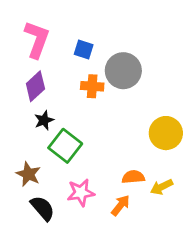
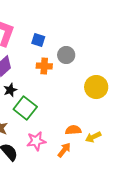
gray circle: (123, 71) -> (66, 55), size x0.7
yellow circle: (166, 133) -> (96, 87), moved

